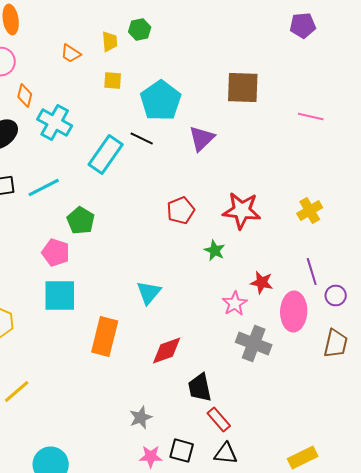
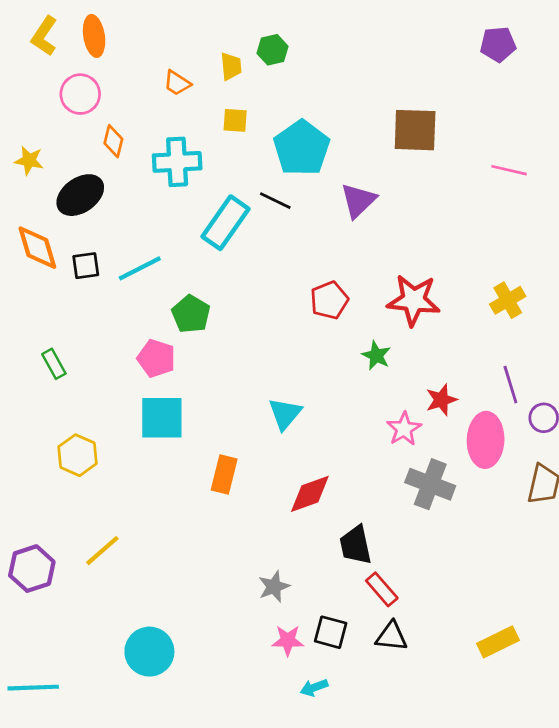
cyan cross: (55, 122) -> (177, 162), moved, turned -32
red star: (262, 282) -> (441, 400), turned -30
orange rectangle: (105, 336) -> (224, 475), size x0.7

